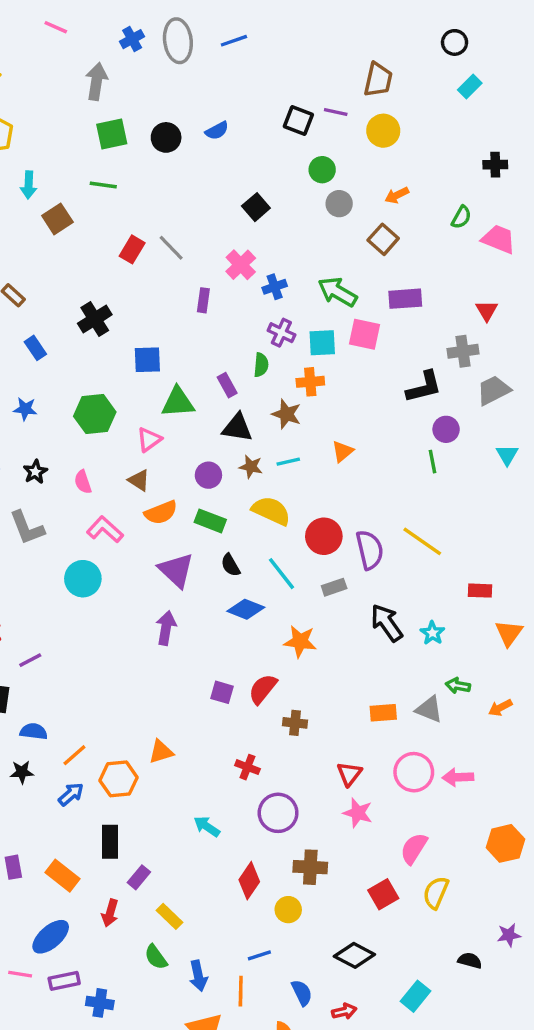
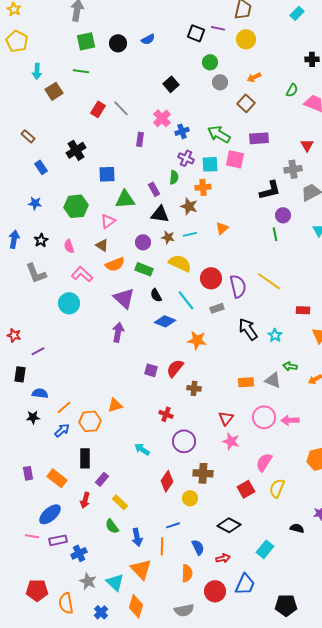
blue cross: (100, 1003) -> (79, 553), turned -35

